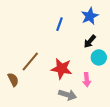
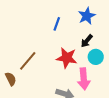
red star: (62, 69) -> (67, 58), moved
pink arrow: (87, 80) -> (84, 79), size x1.5

